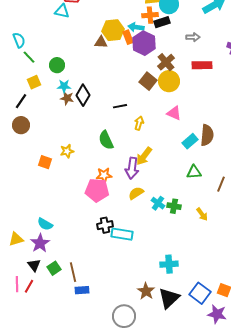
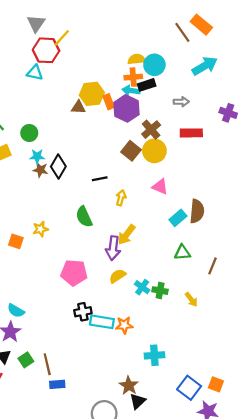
cyan arrow: (136, 27) -> (131, 91), moved
orange star: (104, 175) -> (124, 325), moved
black triangle: (169, 298) -> (138, 401), moved, size x0.7

